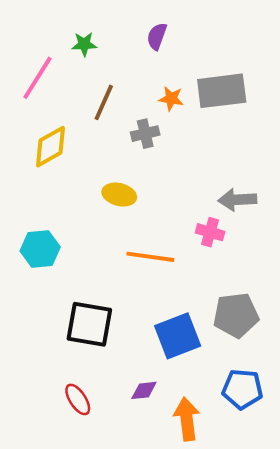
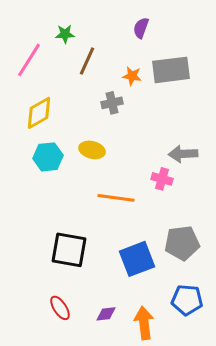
purple semicircle: (157, 36) -> (141, 28), moved
brown line: (104, 102) -> (87, 61), moved
cyan hexagon: (40, 249) -> (48, 157), moved
purple diamond: (144, 390) -> (106, 314), moved

